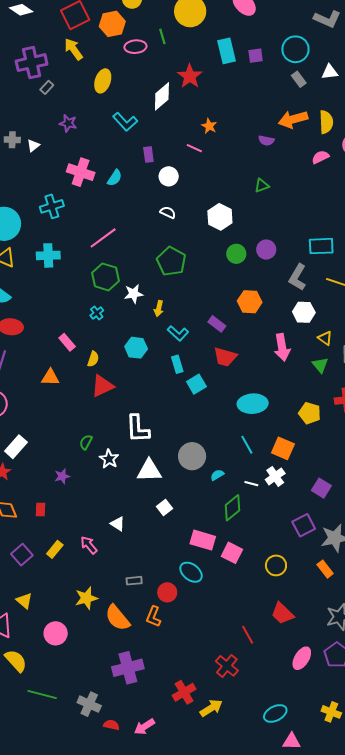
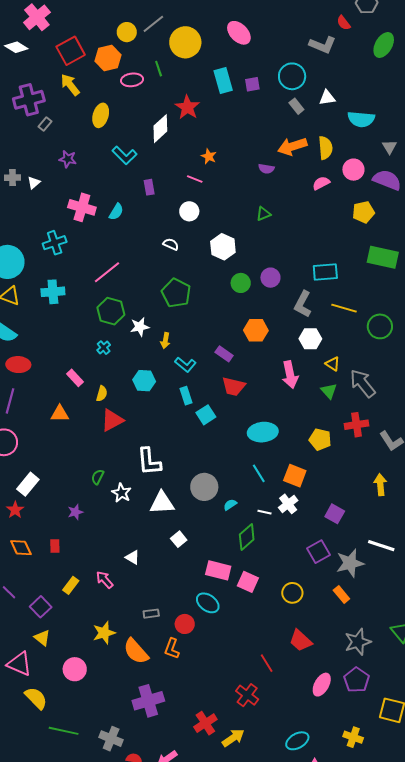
white circle: (169, 176) -> (189, 211), moved
purple square: (22, 555) -> (41, 607), moved

